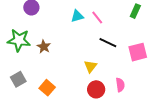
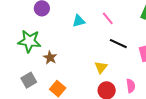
cyan triangle: (77, 16) -> (79, 21), moved
brown star: (44, 47) -> (50, 58), moved

